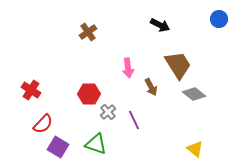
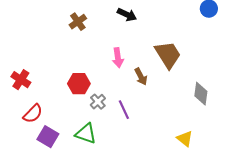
black arrow: (160, 25) -> (127, 15), moved
gray diamond: (194, 94) -> (201, 94), moved, turned 60

